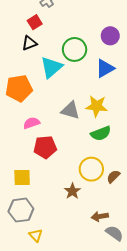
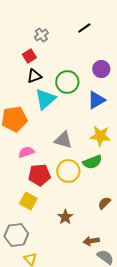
black triangle: (29, 43) -> (34, 76), moved
yellow star: (97, 106) -> (100, 136), moved
yellow circle: (91, 169) -> (68, 171), moved
yellow square: (22, 178) -> (28, 201), moved, turned 30

